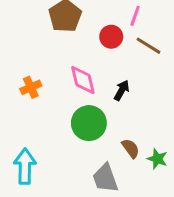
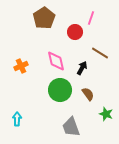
brown line: (148, 46) -> (100, 53), moved
brown semicircle: (131, 148) -> (88, 94), moved
cyan arrow: (25, 166) -> (17, 119), size x0.6

